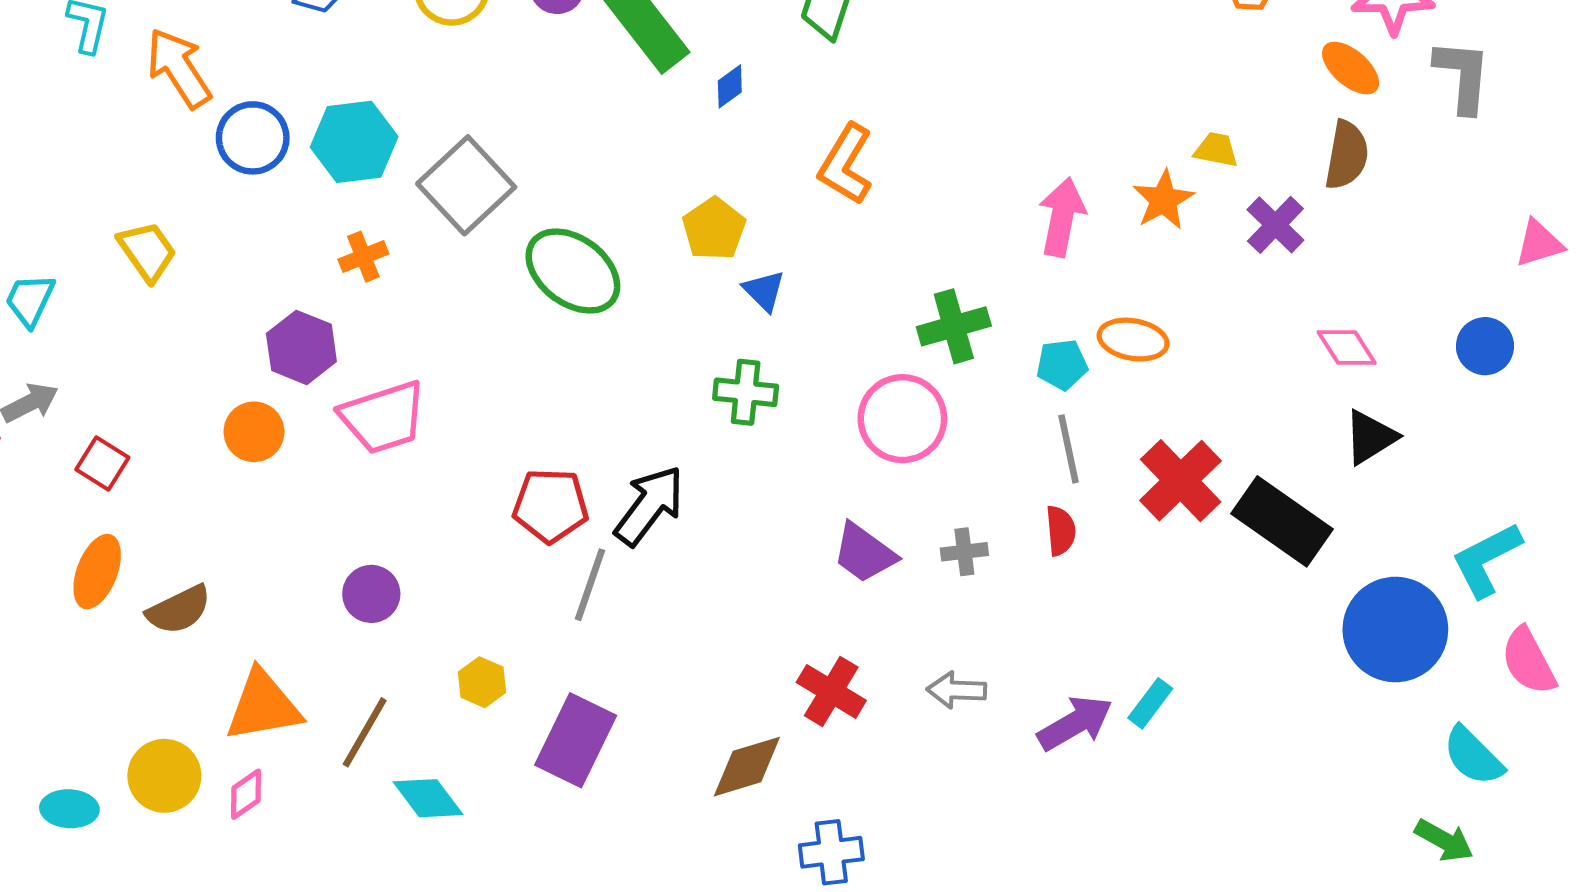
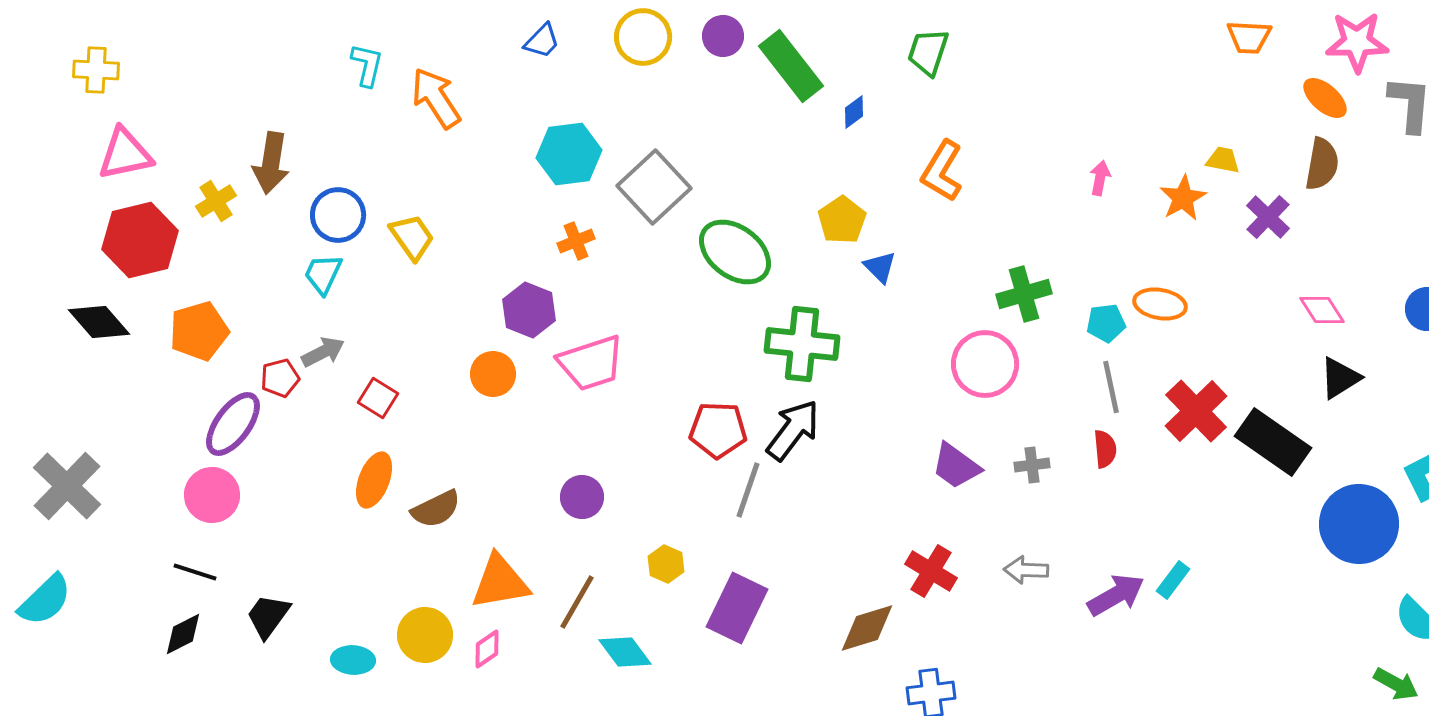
blue circle: (253, 138) -> (338, 215), moved
pink arrow: (1062, 217) -> (1100, 178), moved, size x0.6
green cross: (746, 392) -> (802, 344), moved, size x1.5

